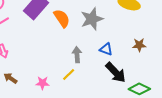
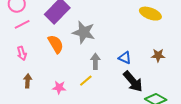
orange semicircle: (62, 18) -> (56, 44), moved
gray star: (92, 19) -> (84, 32), moved, turned 30
brown arrow: (11, 78) -> (28, 81), turned 56

